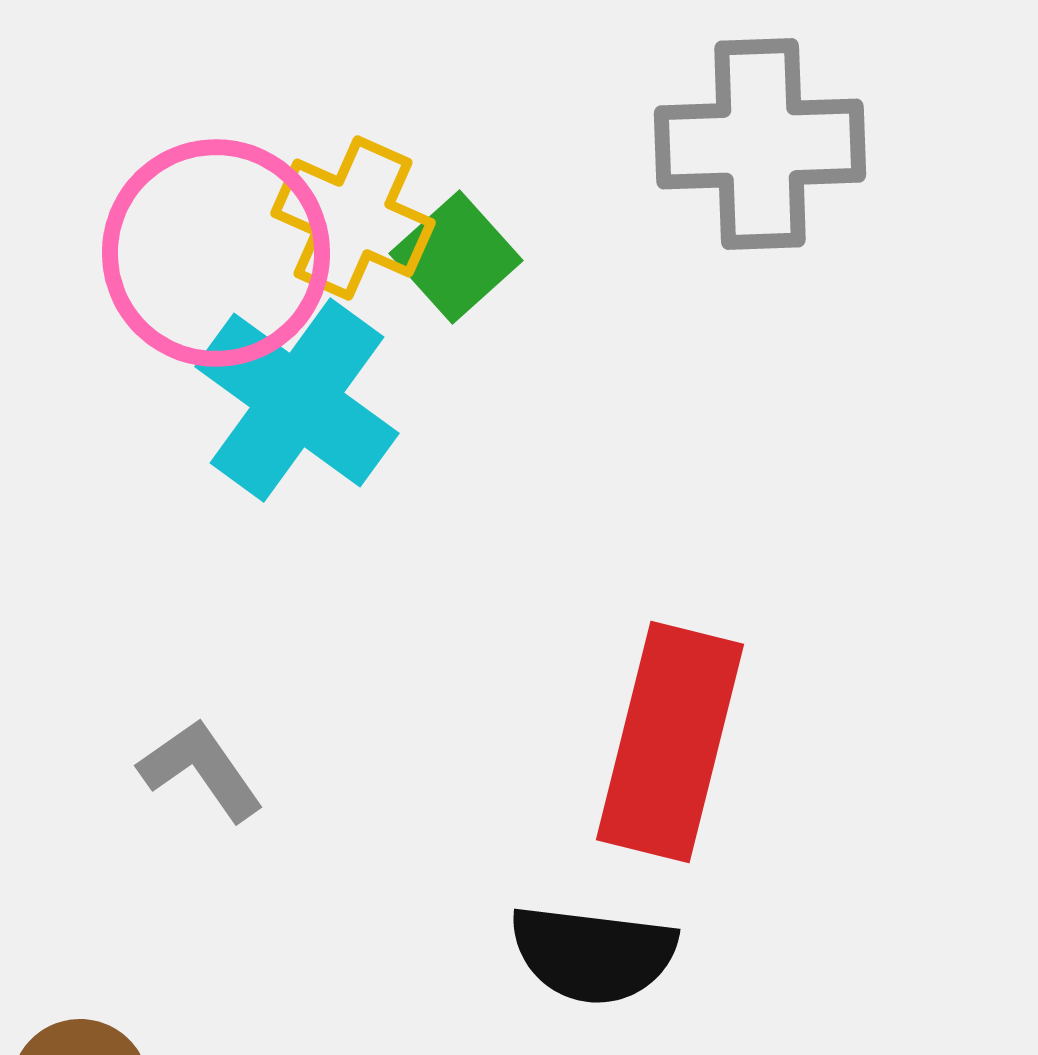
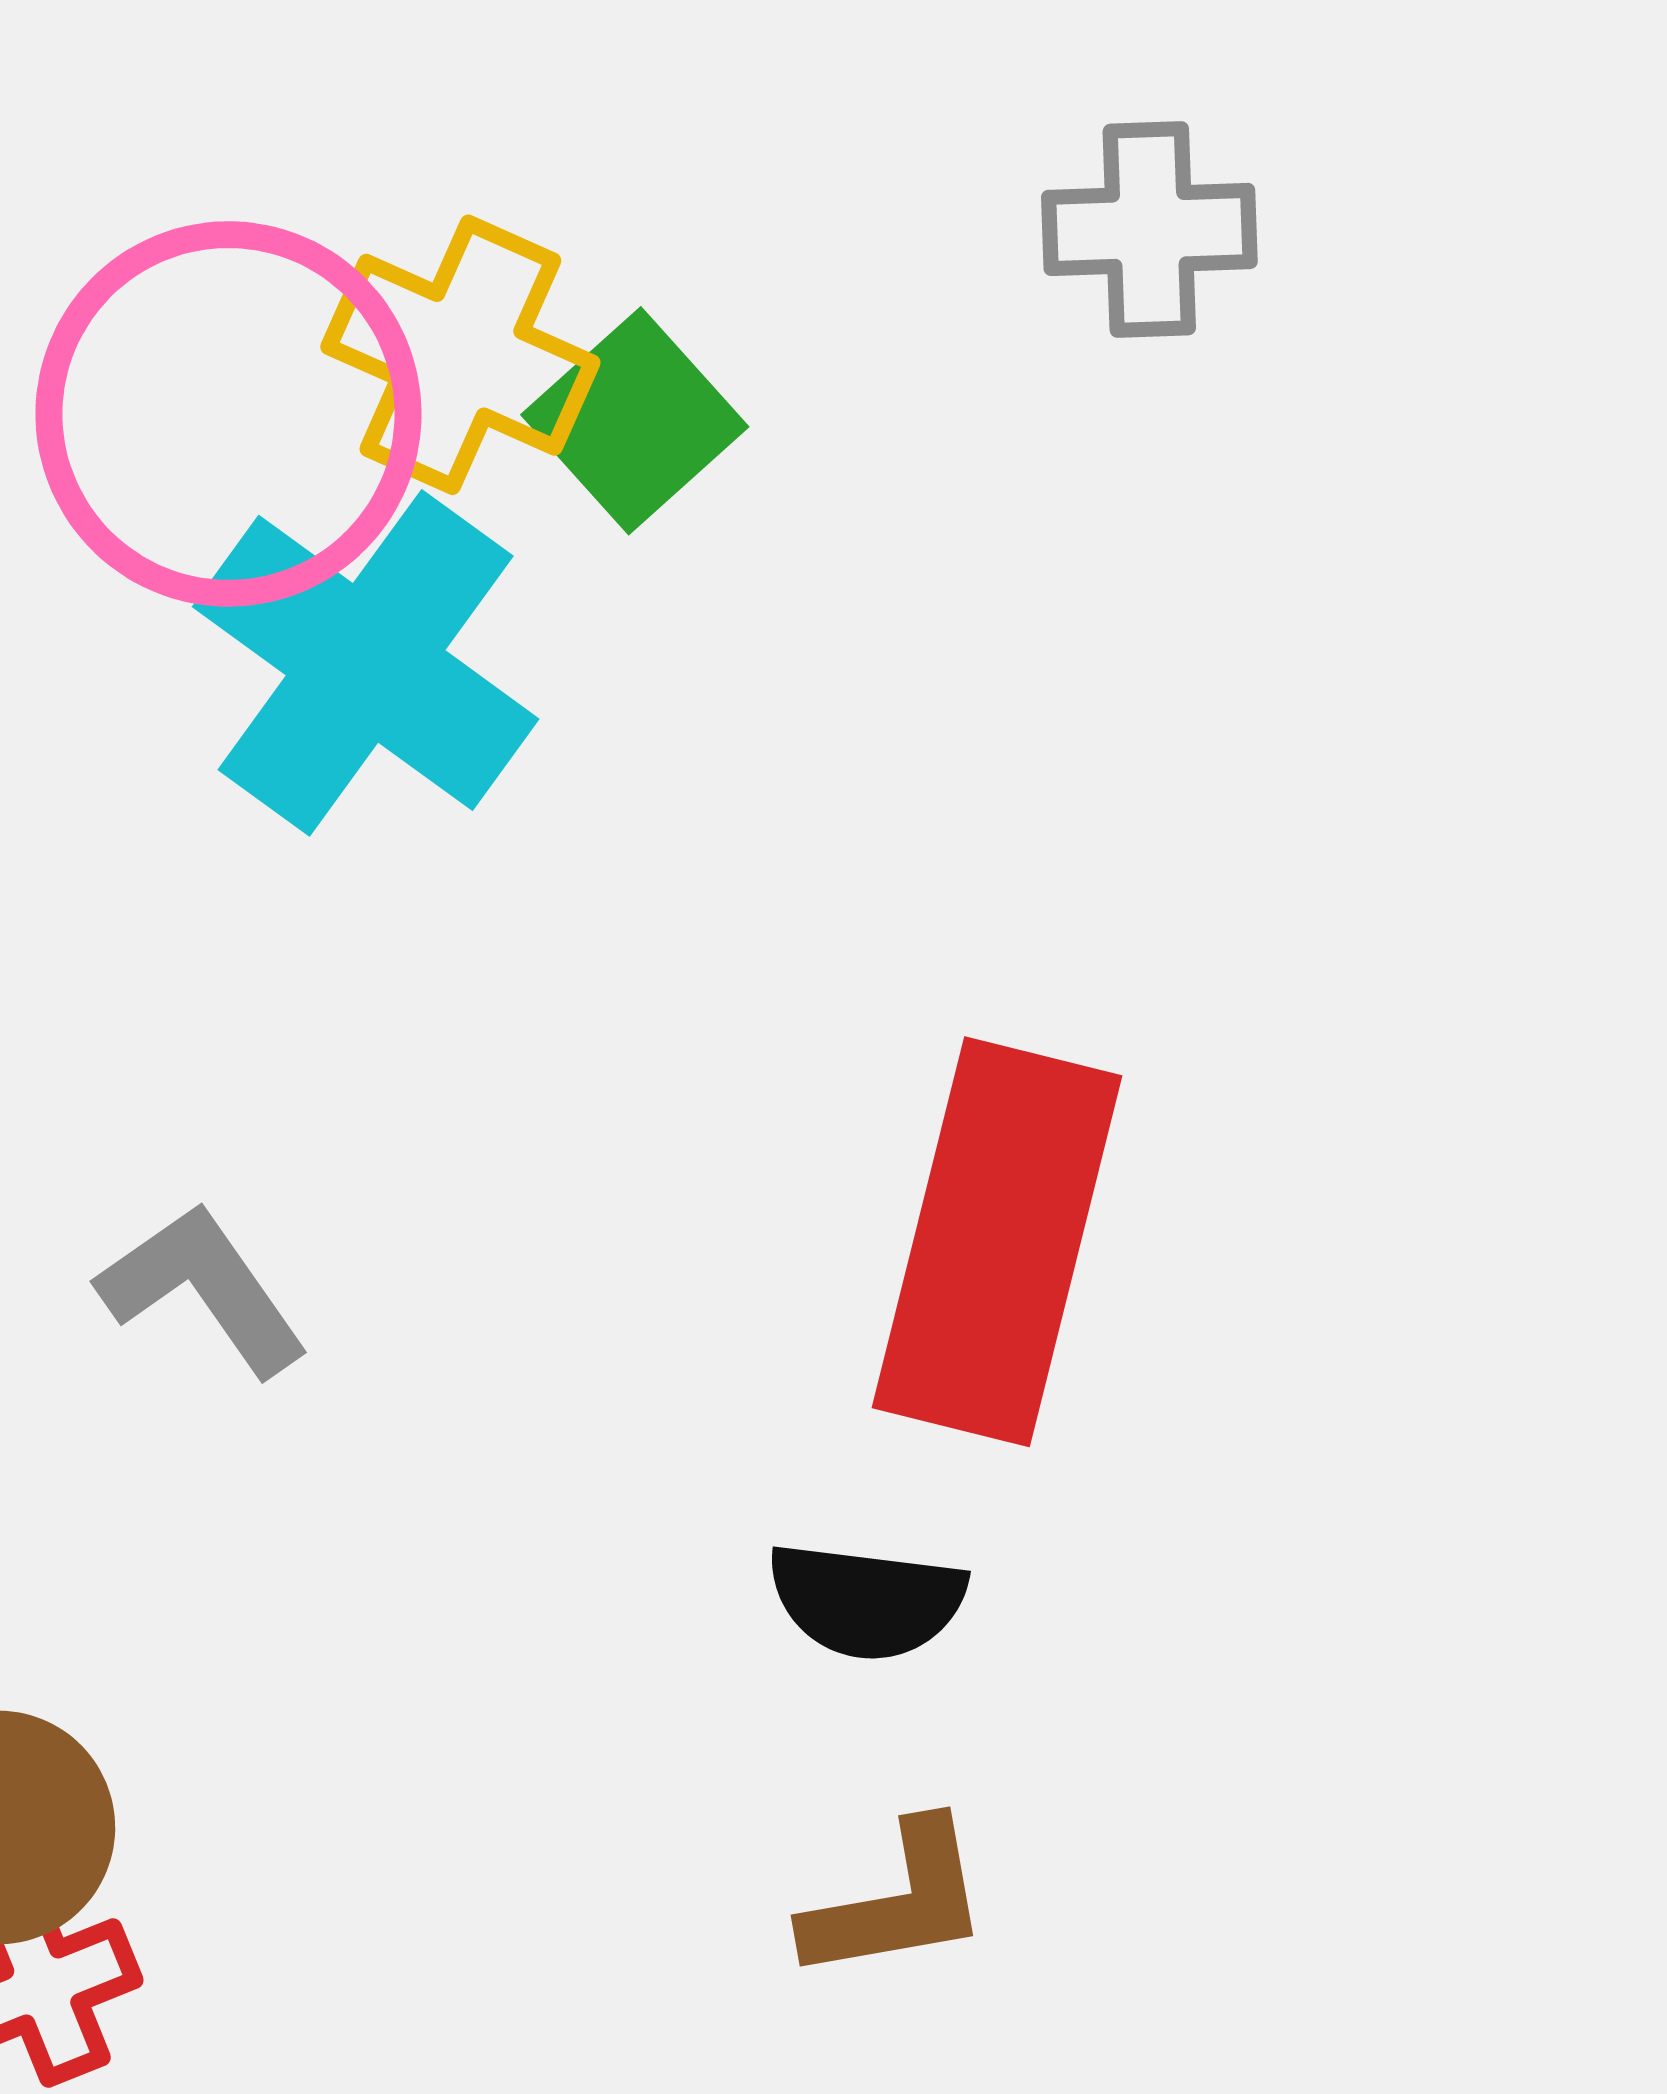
gray cross: (760, 144) -> (1149, 229), size x0.6
black semicircle: (593, 954) -> (867, 1601), size x0.7

